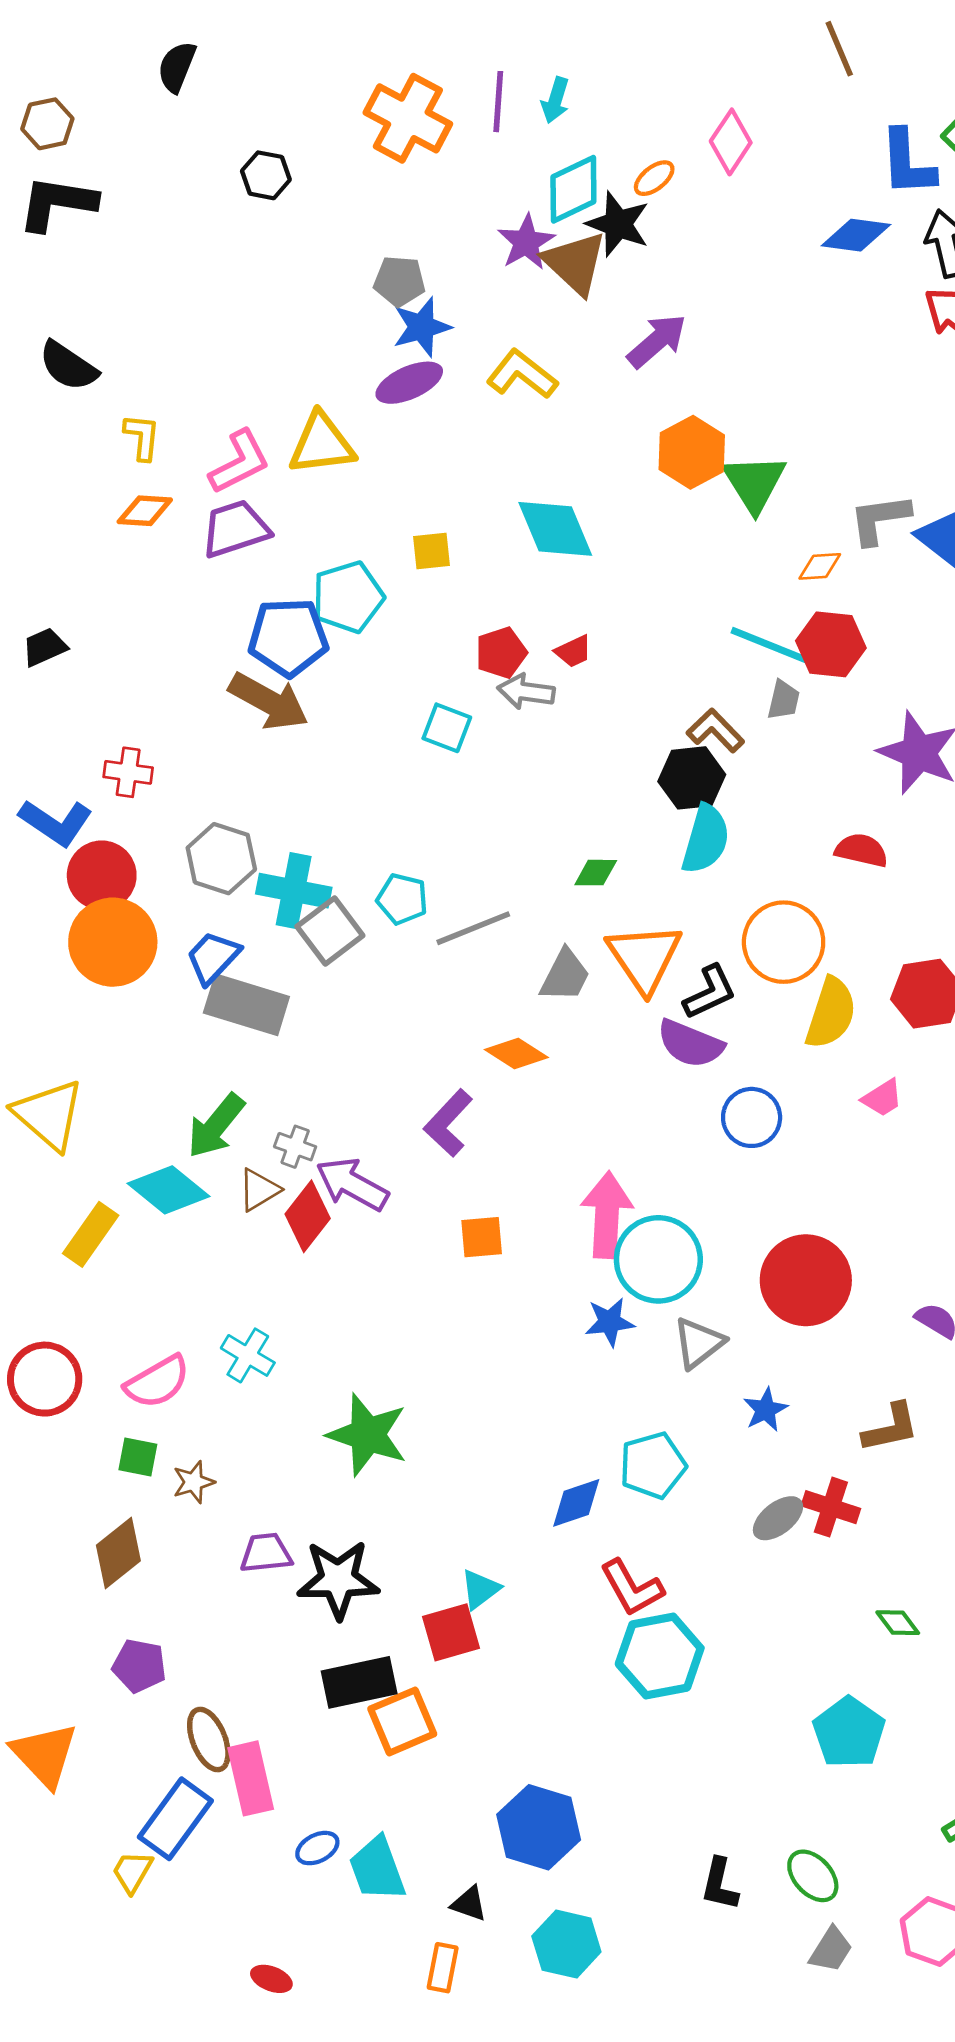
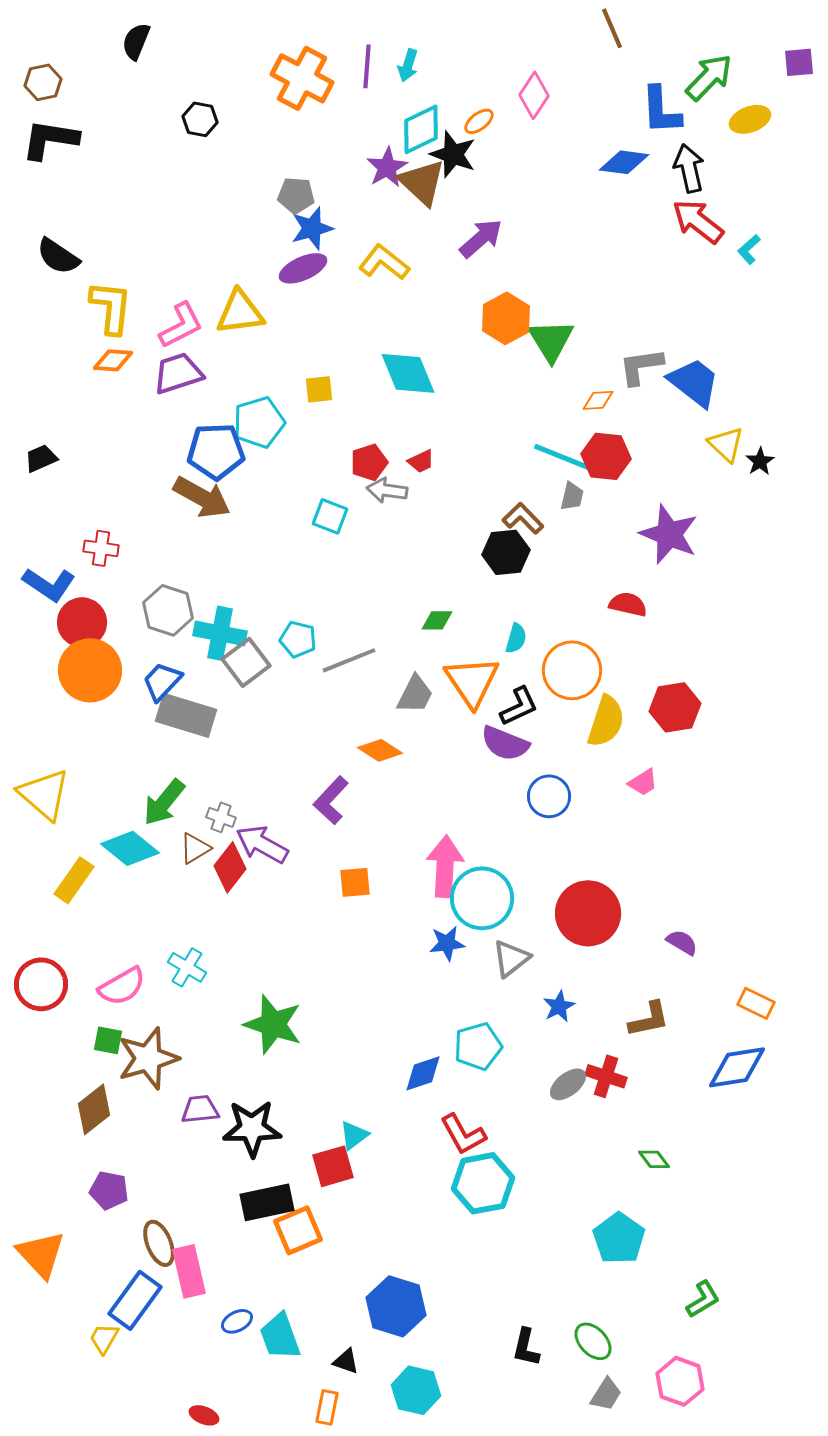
yellow L-shape: (142, 437) -> (111, 307), size x1.6
cyan semicircle: (706, 839) -> (516, 638), moved, size x0.6
brown star: (194, 1482) -> (148, 1058), size x2.0

